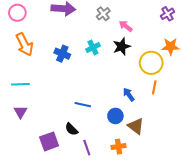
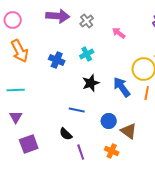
gray cross: (103, 14) -> (87, 21), moved
black star: (122, 46) -> (91, 83), moved
blue arrow: (129, 94) -> (122, 87), moved, size x1.5
purple square: (49, 141) -> (29, 144), moved
orange cross: (118, 147) -> (112, 151), turned 32

